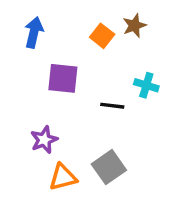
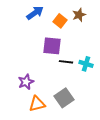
blue arrow: (34, 32) -> (35, 13), moved, turned 42
purple square: (63, 78) -> (52, 46), moved
cyan cross: (146, 85) -> (86, 64), moved

